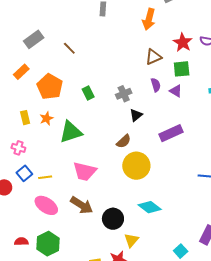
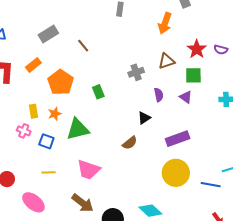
purple semicircle: (156, 85) -> (159, 95), moved
gray cross: (124, 94) -> (136, 72), moved
pink cross: (18, 148) -> (24, 131), moved
yellow circle: (136, 166) -> (176, 173), moved
blue square: (24, 173) -> (46, 141), moved, turned -35
pink ellipse: (46, 205) -> (33, 202), moved

